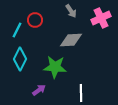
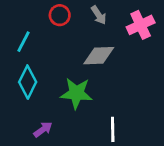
red circle: (35, 20) -> (60, 15), moved
purple arrow: (39, 90) -> (43, 129), moved

